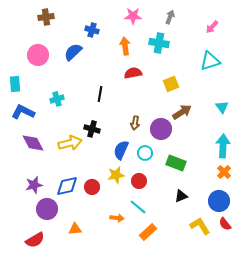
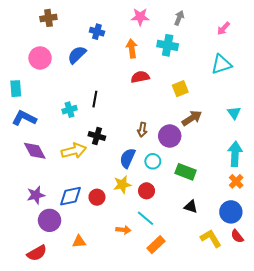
black line: (100, 94) -> (95, 99), moved
cyan cross: (57, 99) -> (70, 110), moved
black triangle: (181, 196) -> (191, 207), turned 40

